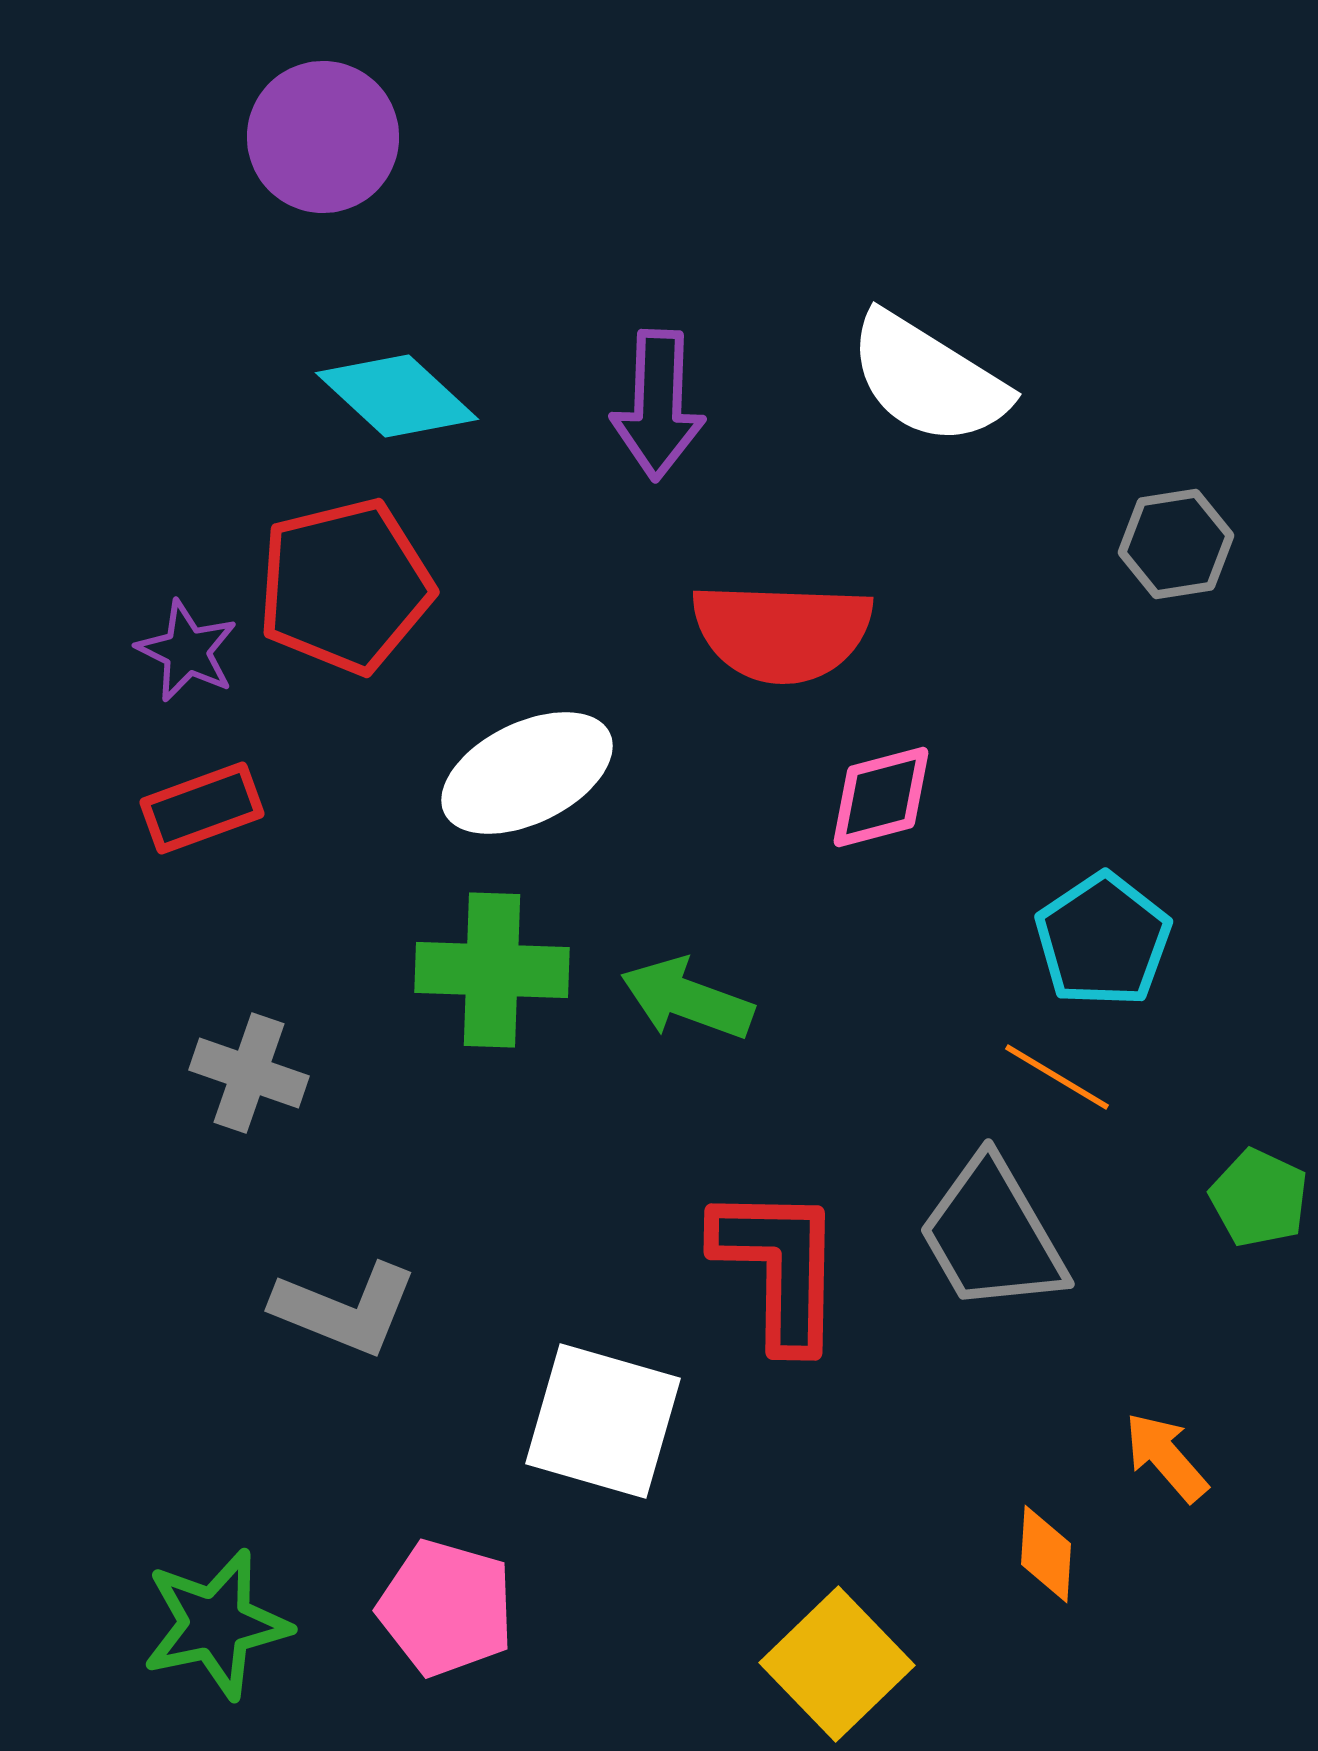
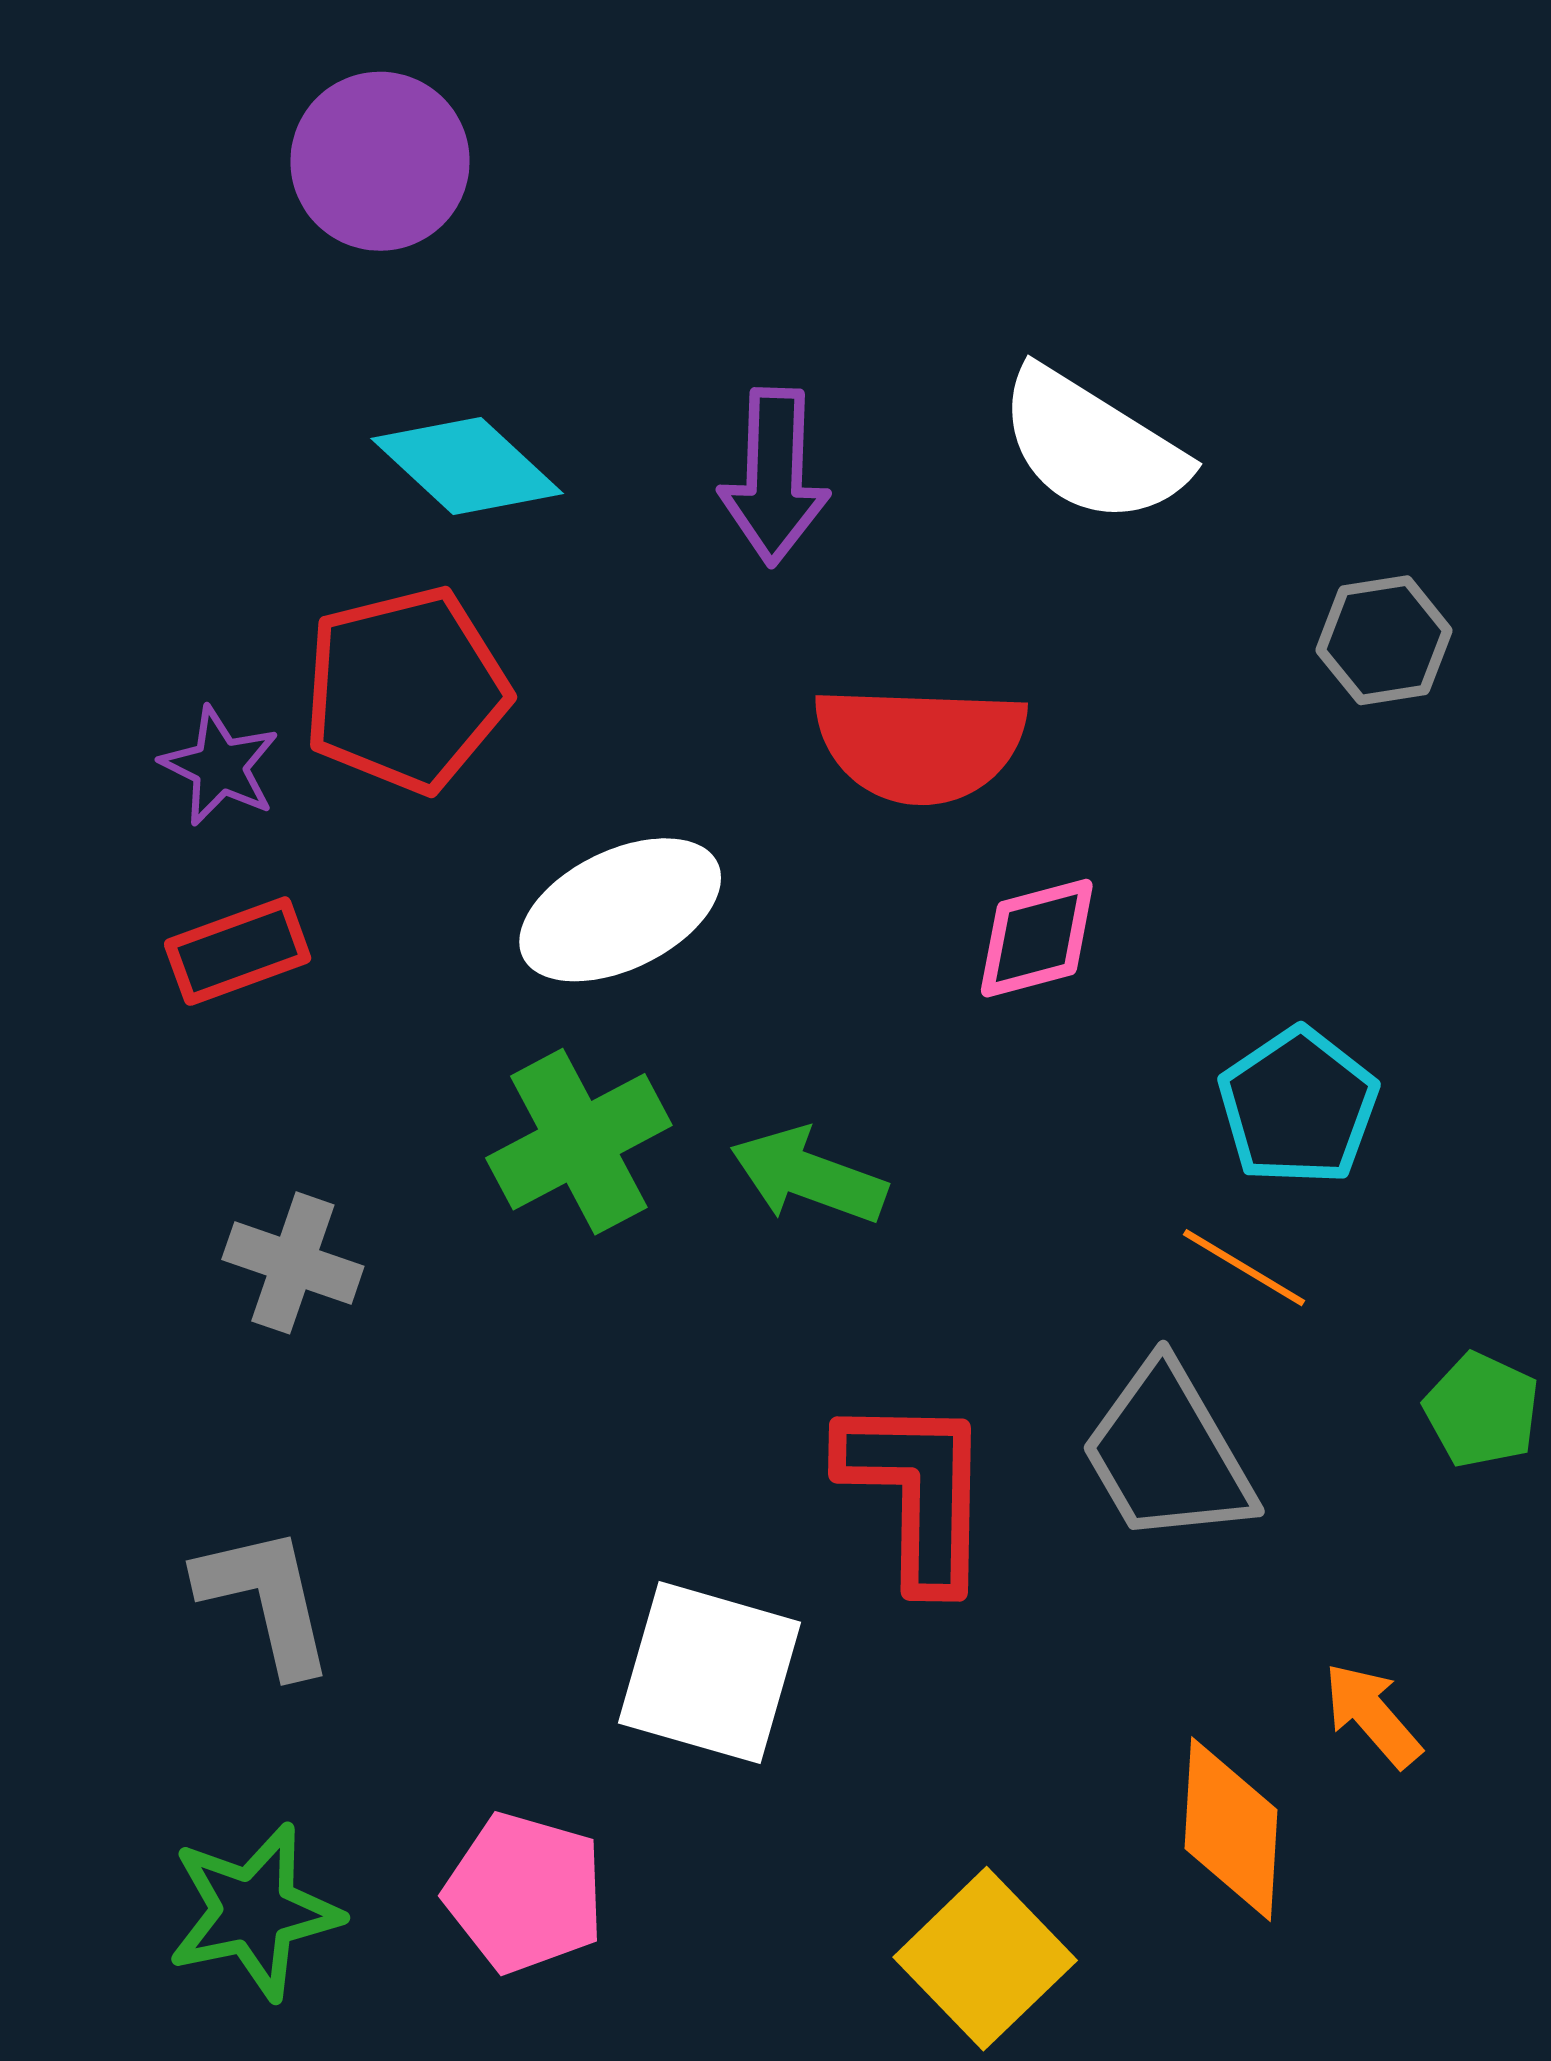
green cross: (492, 970) -> (579, 1142), turned -30
gray L-shape: (345, 1309) -> (266, 1600), moved, turned -125
orange diamond: (1046, 1554) -> (1231, 1829), size x1.6

